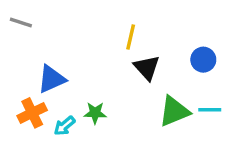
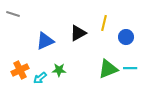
yellow line: (131, 37) -> (104, 23), moved
black triangle: (147, 68) -> (78, 33), moved, turned 42
blue triangle: (52, 79) -> (45, 41), moved

